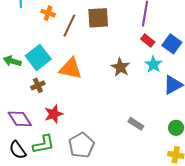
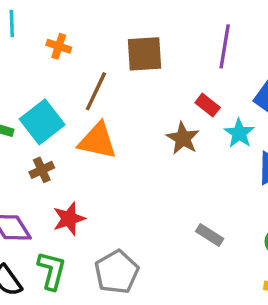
brown line: (69, 26) -> (96, 91), moved
red rectangle: (148, 41) -> (208, 105), moved
green L-shape: (43, 144) -> (52, 271), turned -65

